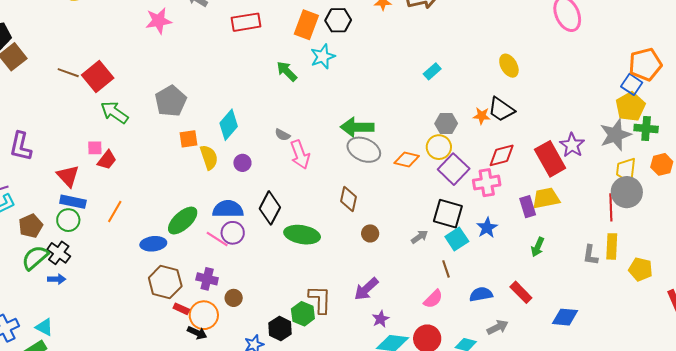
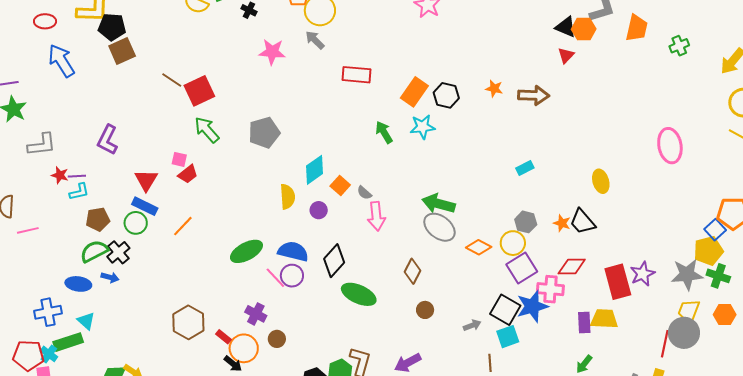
orange square: (189, 139) -> (340, 186), moved, turned 36
blue star: (487, 228) -> (532, 306), moved, size x1.5
blue ellipse: (153, 244) -> (78, 284), moved
brown hexagon: (165, 282) -> (188, 322), moved

